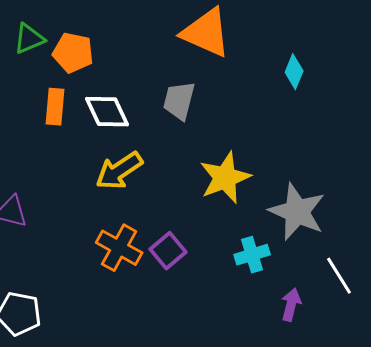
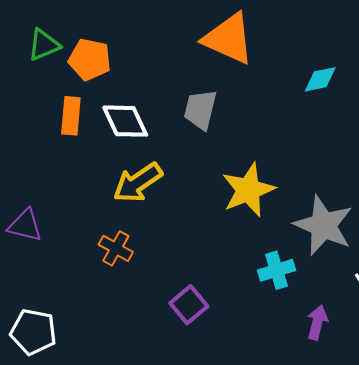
cyan diamond: (294, 72) -> (320, 79), turned 56
orange cross: (119, 248) -> (116, 248), moved, size x0.7
purple square: (168, 251) -> (189, 305), moved

